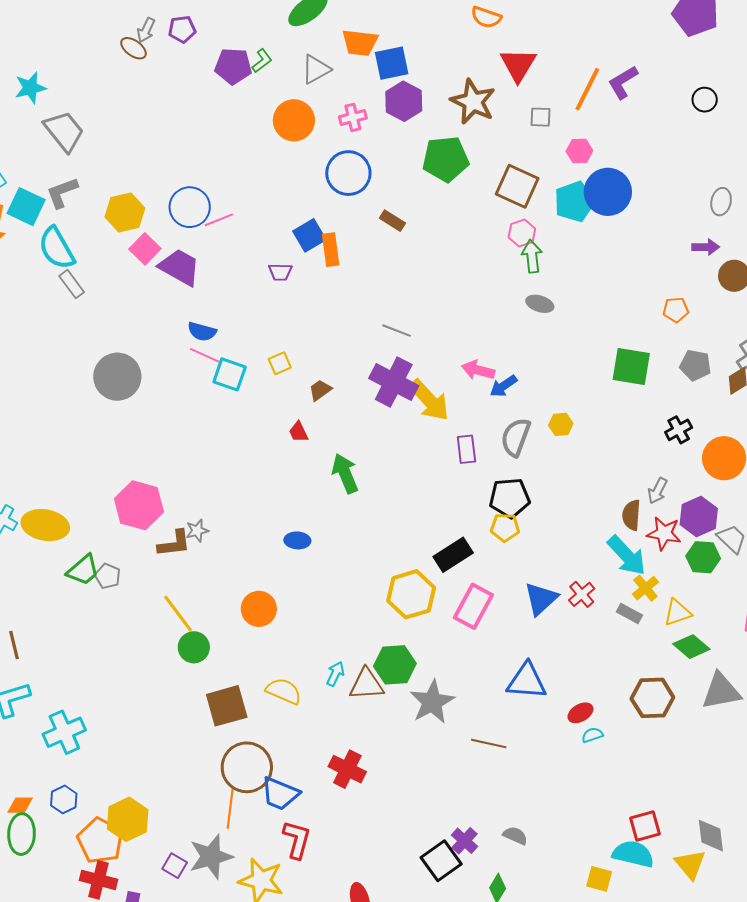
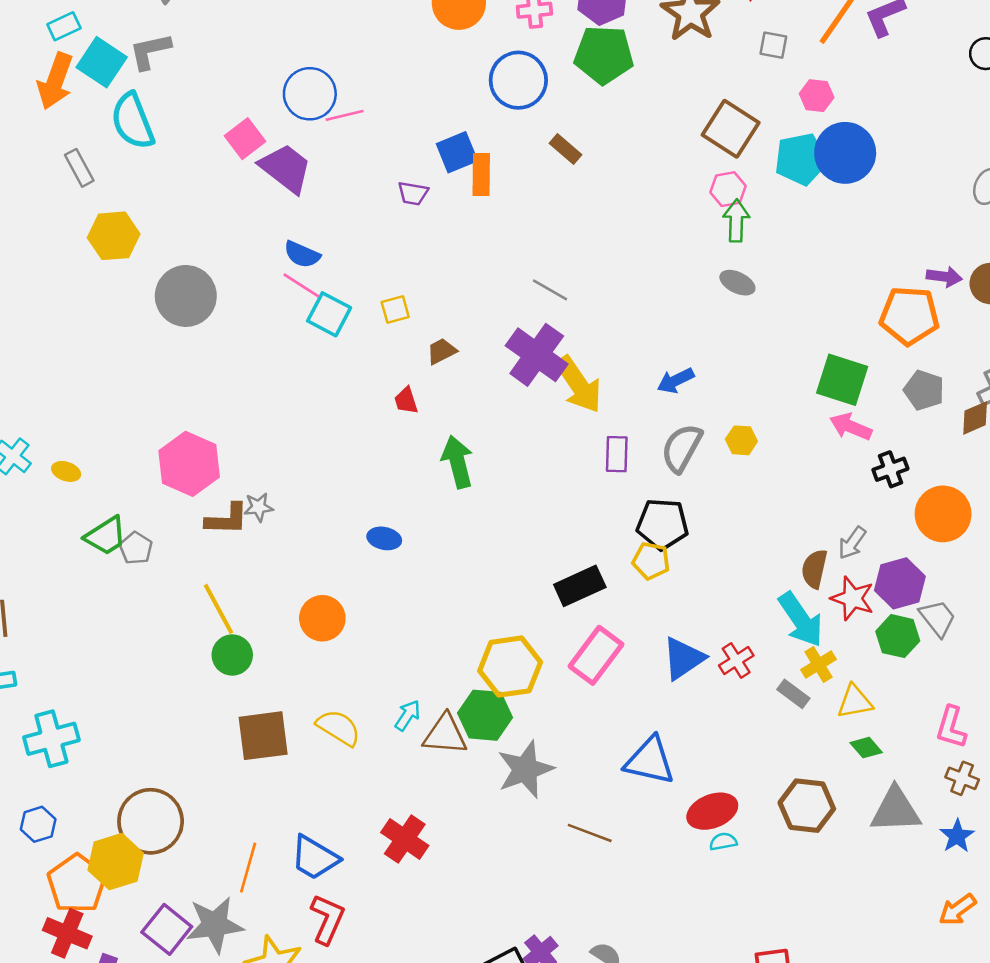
green pentagon: (446, 159) -> (604, 55), moved
yellow hexagon: (125, 212) -> (114, 236), moved
purple arrow: (706, 247) -> (944, 277), moved
gray rectangle: (72, 284) -> (79, 168), moved
orange pentagon: (676, 310) -> (909, 316), size x1.8
pink arrow: (478, 370) -> (851, 427), moved
yellow ellipse: (45, 525) -> (66, 471), size x0.5
yellow hexagon: (411, 594) -> (510, 667), moved
green diamond: (691, 647) -> (866, 748), size x0.7
red ellipse: (580, 713) -> (712, 811), size x1.5
brown circle: (247, 767) -> (151, 821), moved
purple square: (175, 866) -> (167, 929), size x1.5

